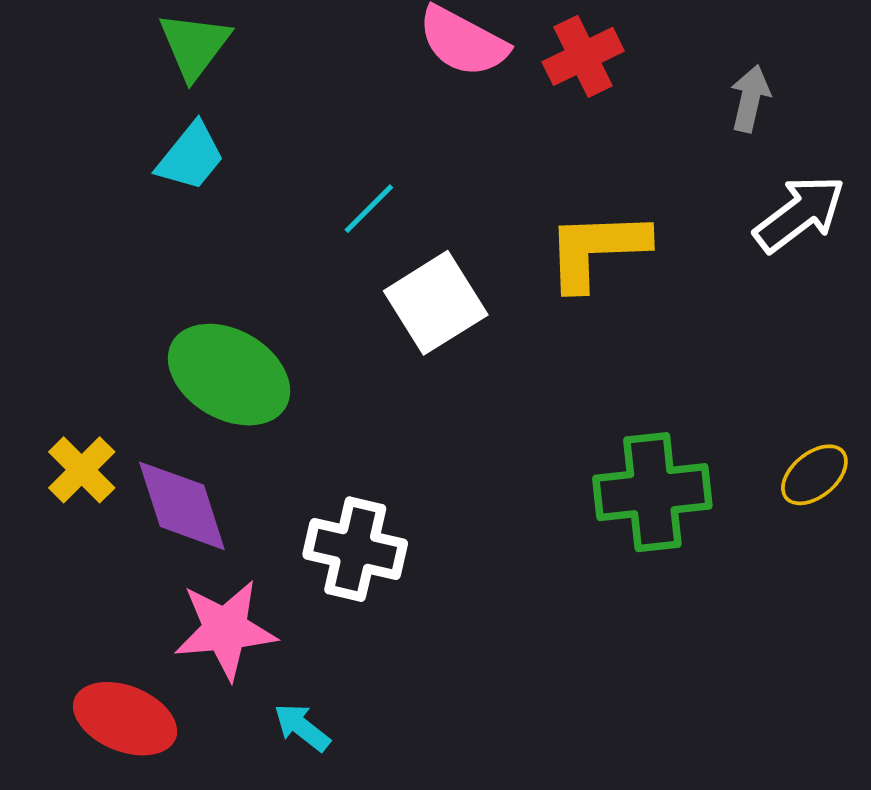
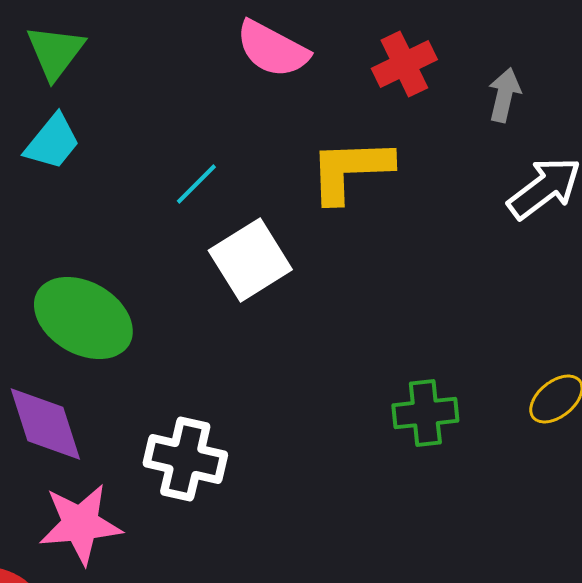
red cross: (583, 56) -> (404, 64), moved
yellow L-shape: (597, 250) -> (350, 170), moved
green cross: (652, 492) -> (425, 413), size x0.7

